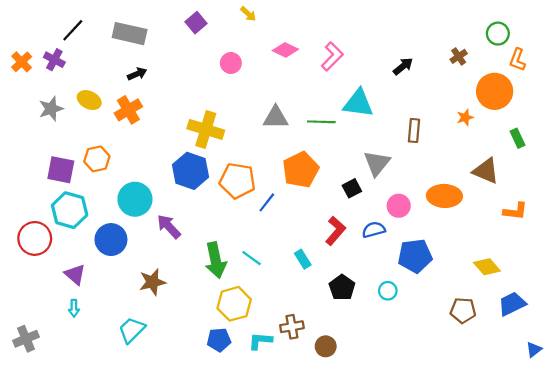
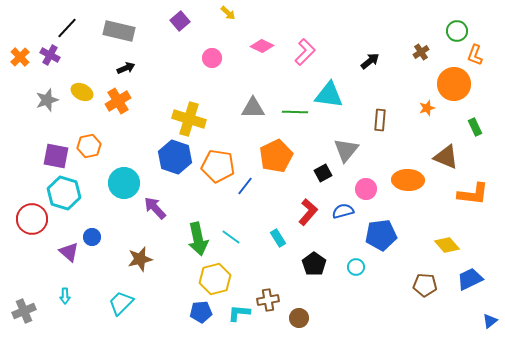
orange L-shape: (515, 211) -> (473, 194), size x1.4
blue circle: (111, 240) -> (92, 237), moved, size x0.6
cyan arrow: (74, 308) -> (65, 296), moved

